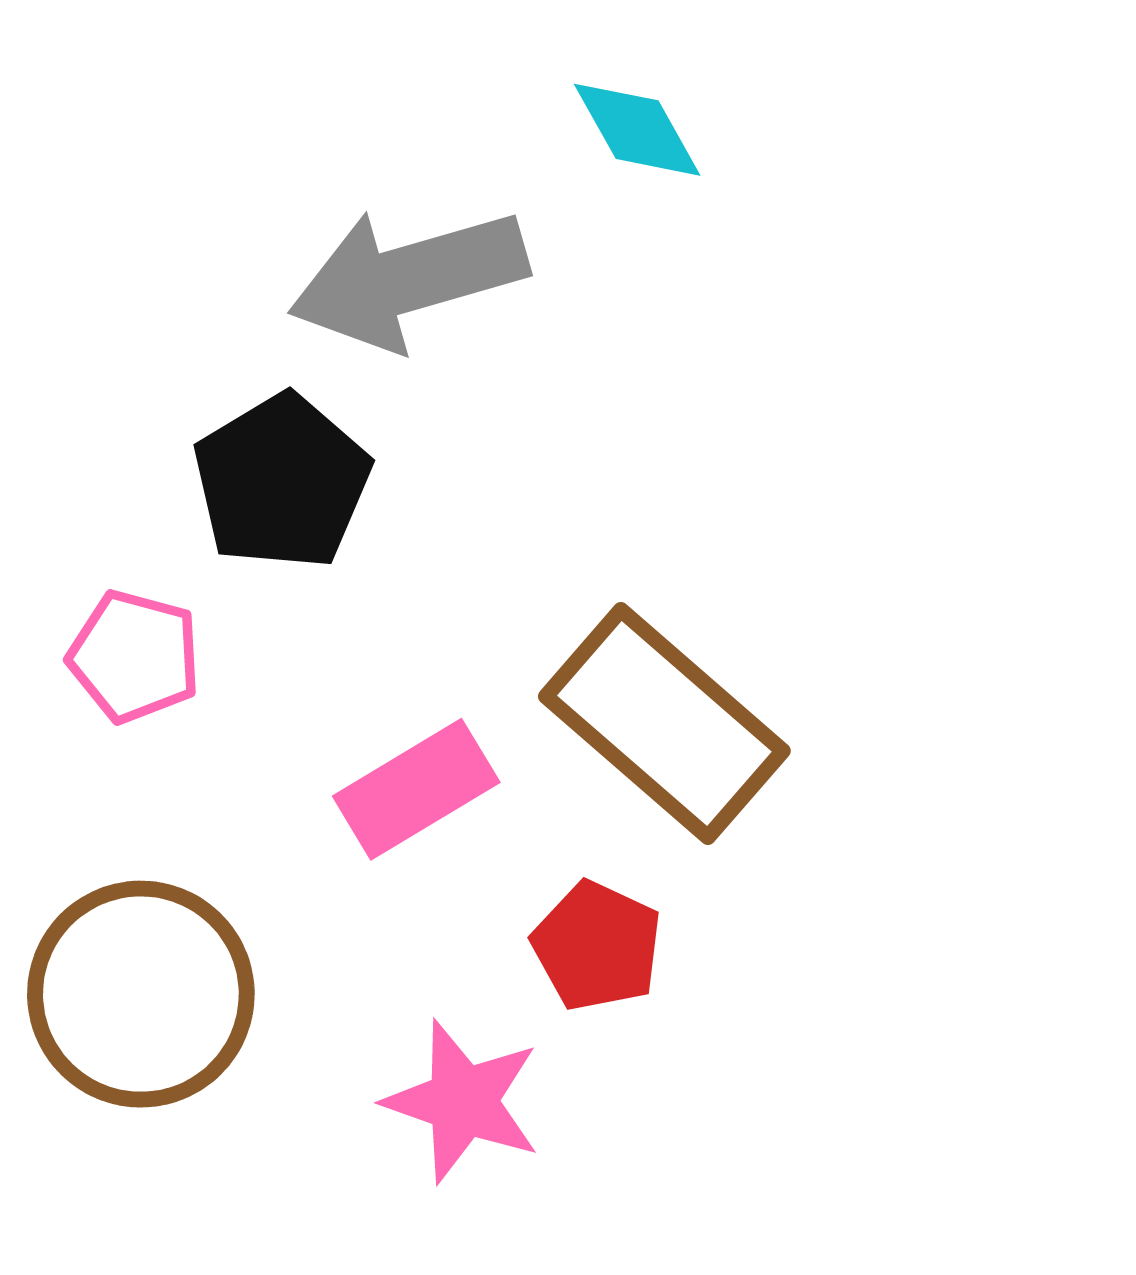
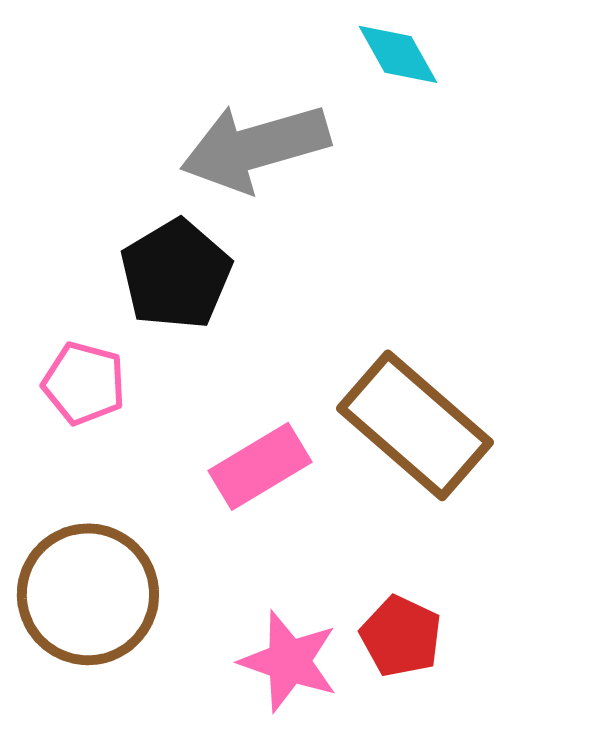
red pentagon: (597, 946) -> (401, 636), moved

